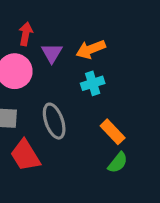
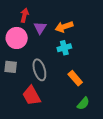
red trapezoid: (25, 155) -> (32, 96), moved
green semicircle: (118, 163) -> (83, 103), moved

